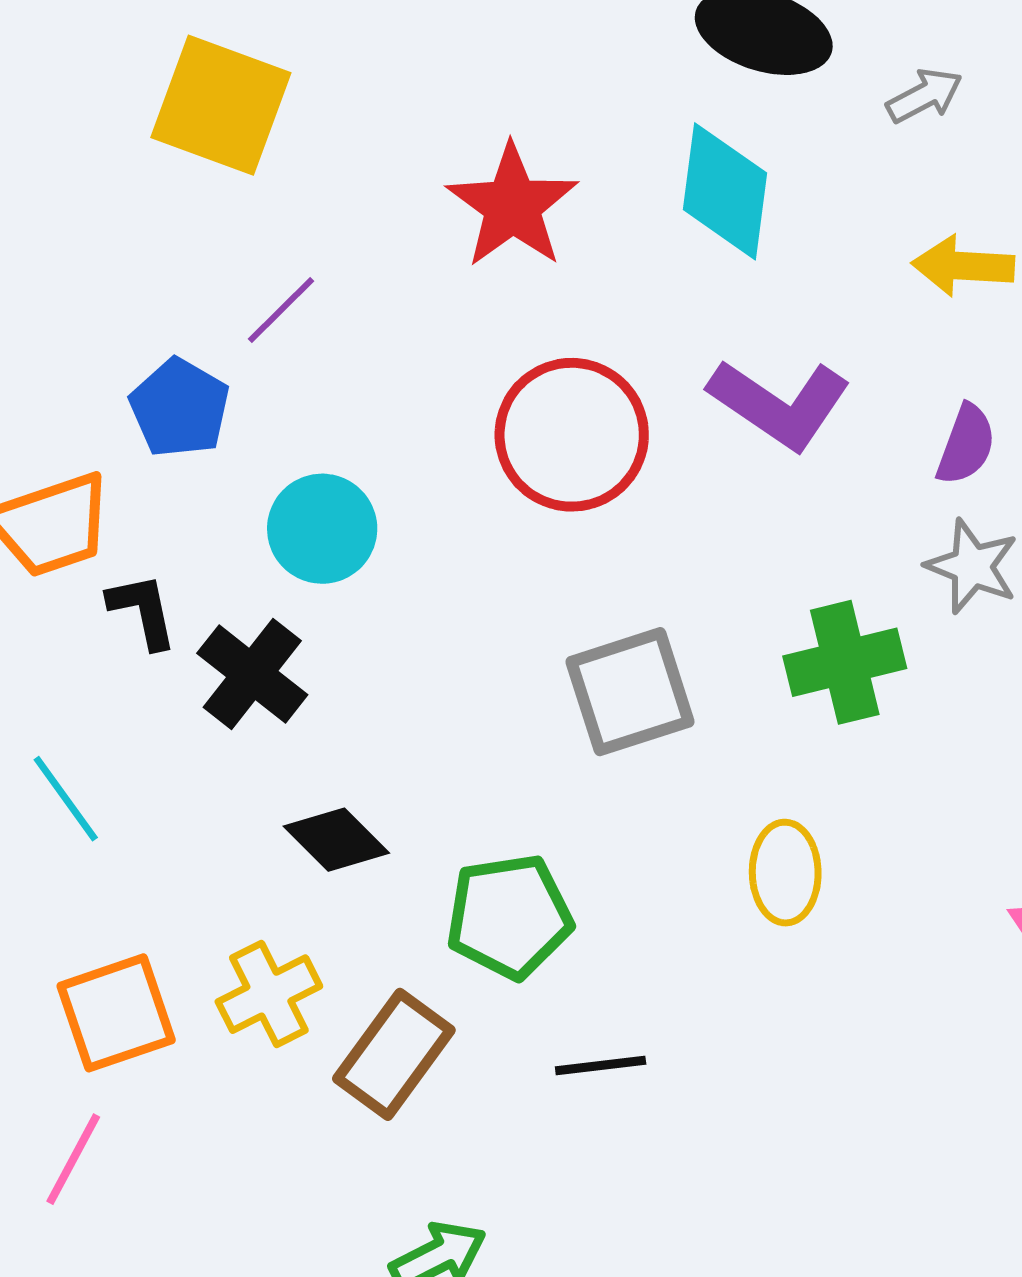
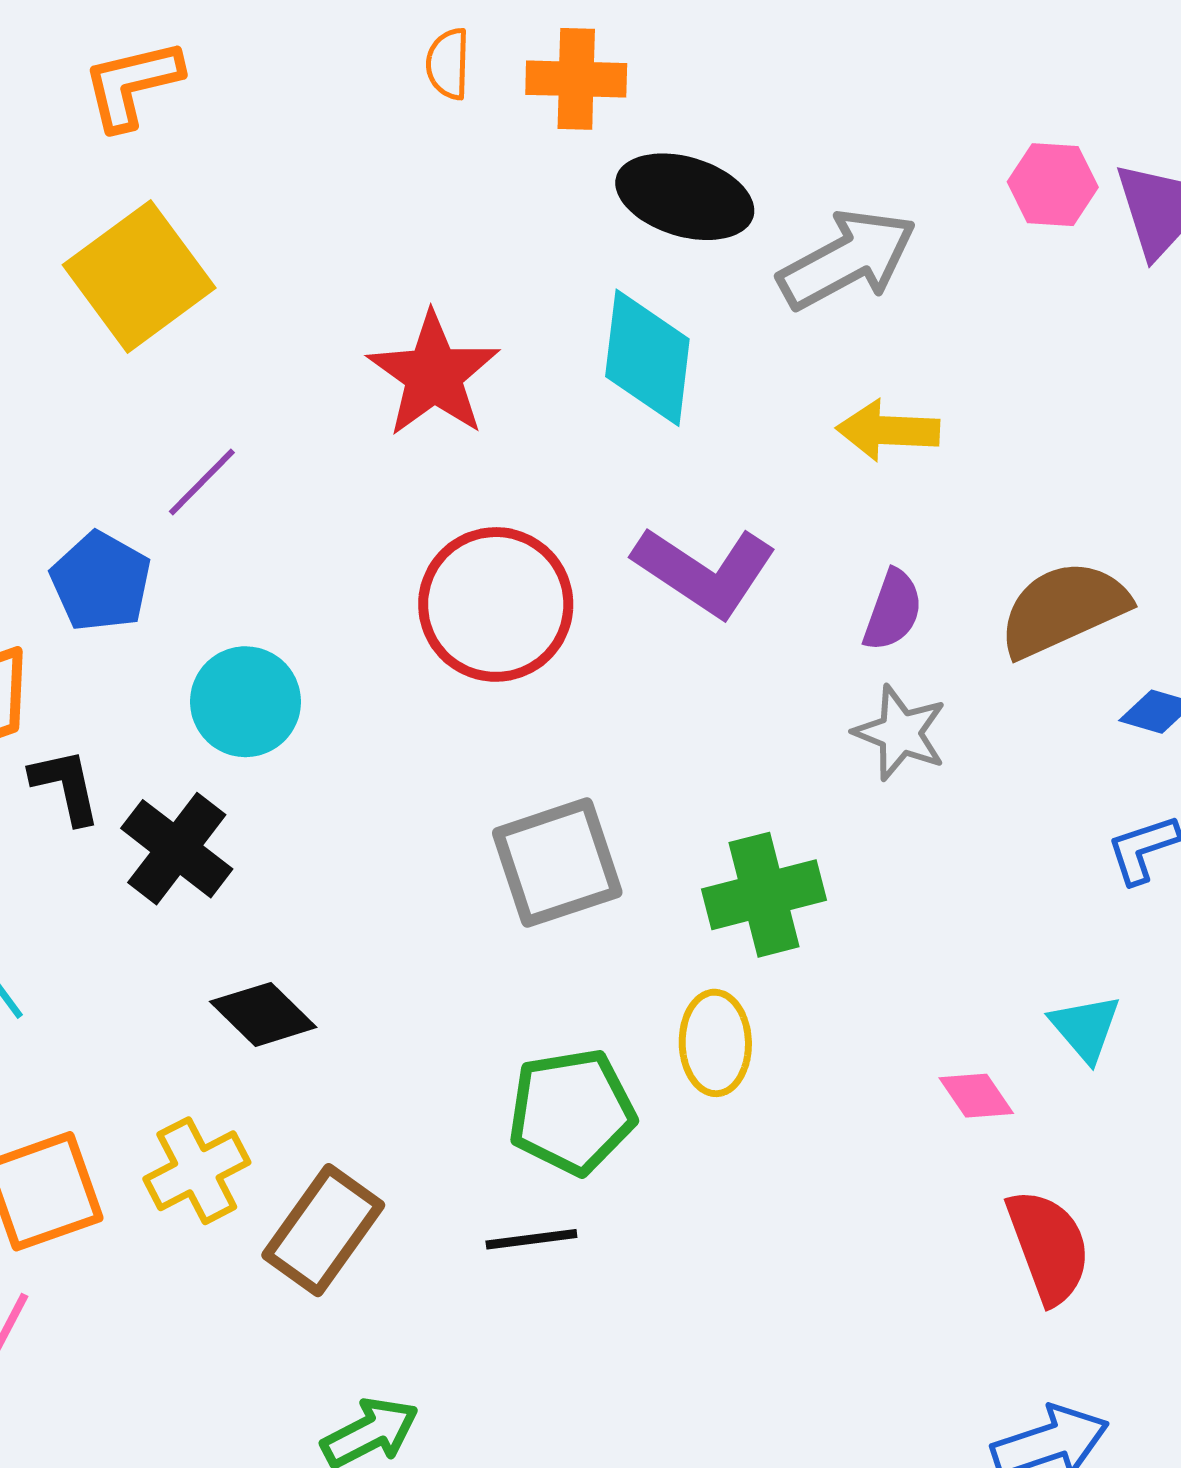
gray arrow: (924, 96) -> (847, 259), size x1.8
yellow square: (221, 105) -> (139, 276), turned 34
green cross: (845, 662) -> (764, 895), moved
green pentagon: (509, 916) -> (572, 1112), moved

